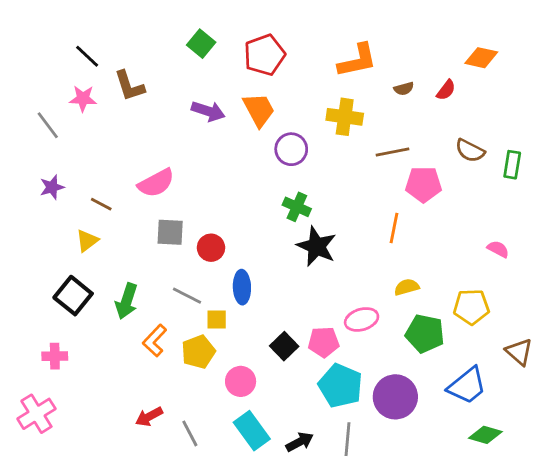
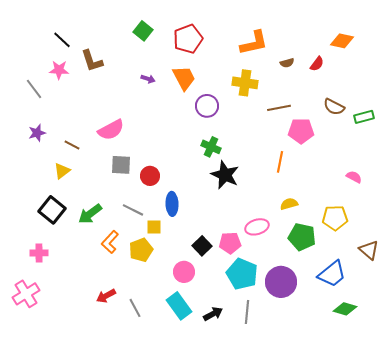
purple arrow: (208, 111) -> (148, 79), size x0.6
green rectangle: (512, 165) -> (364, 117), turned 66
green arrow: (127, 301) -> (90, 214), turned 35
pink circle: (241, 381) -> (184, 272), moved

